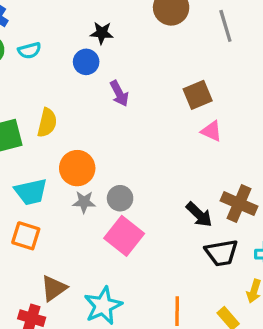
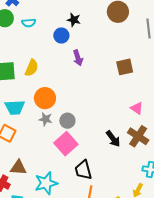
pink triangle: (211, 131) -> (137, 108), moved
black trapezoid: (221, 253) -> (83, 170), moved, turned 75
brown triangle: (54, 288) -> (18, 168), turned 30

